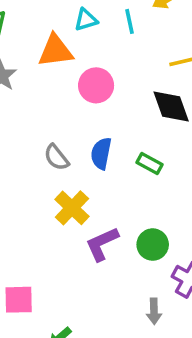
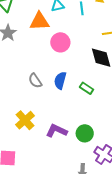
yellow cross: (72, 208) -> (25, 120), moved
purple L-shape: (102, 244) -> (57, 131), turned 45

